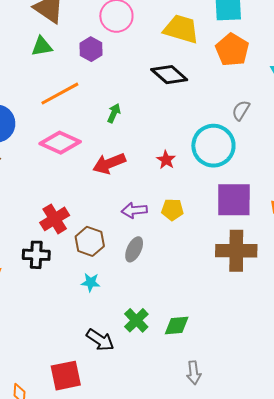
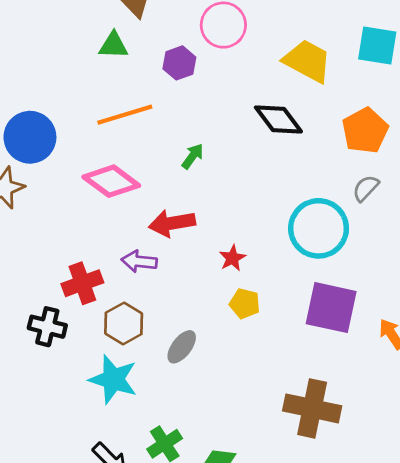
orange pentagon: (232, 50) -> (365, 131), moved
red star: (166, 160) -> (232, 258), moved
purple arrow: (134, 210) -> (139, 261), moved
brown cross: (236, 251) -> (312, 408), moved
cyan star: (91, 282) -> (113, 379), size x1.8

